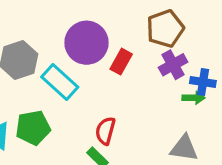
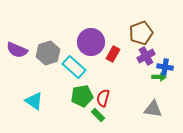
green pentagon: (33, 128) -> (82, 96), moved

